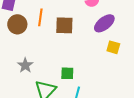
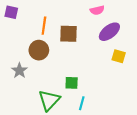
brown circle: (17, 24) -> (39, 50), moved
gray star: (25, 65) -> (19, 71), moved

